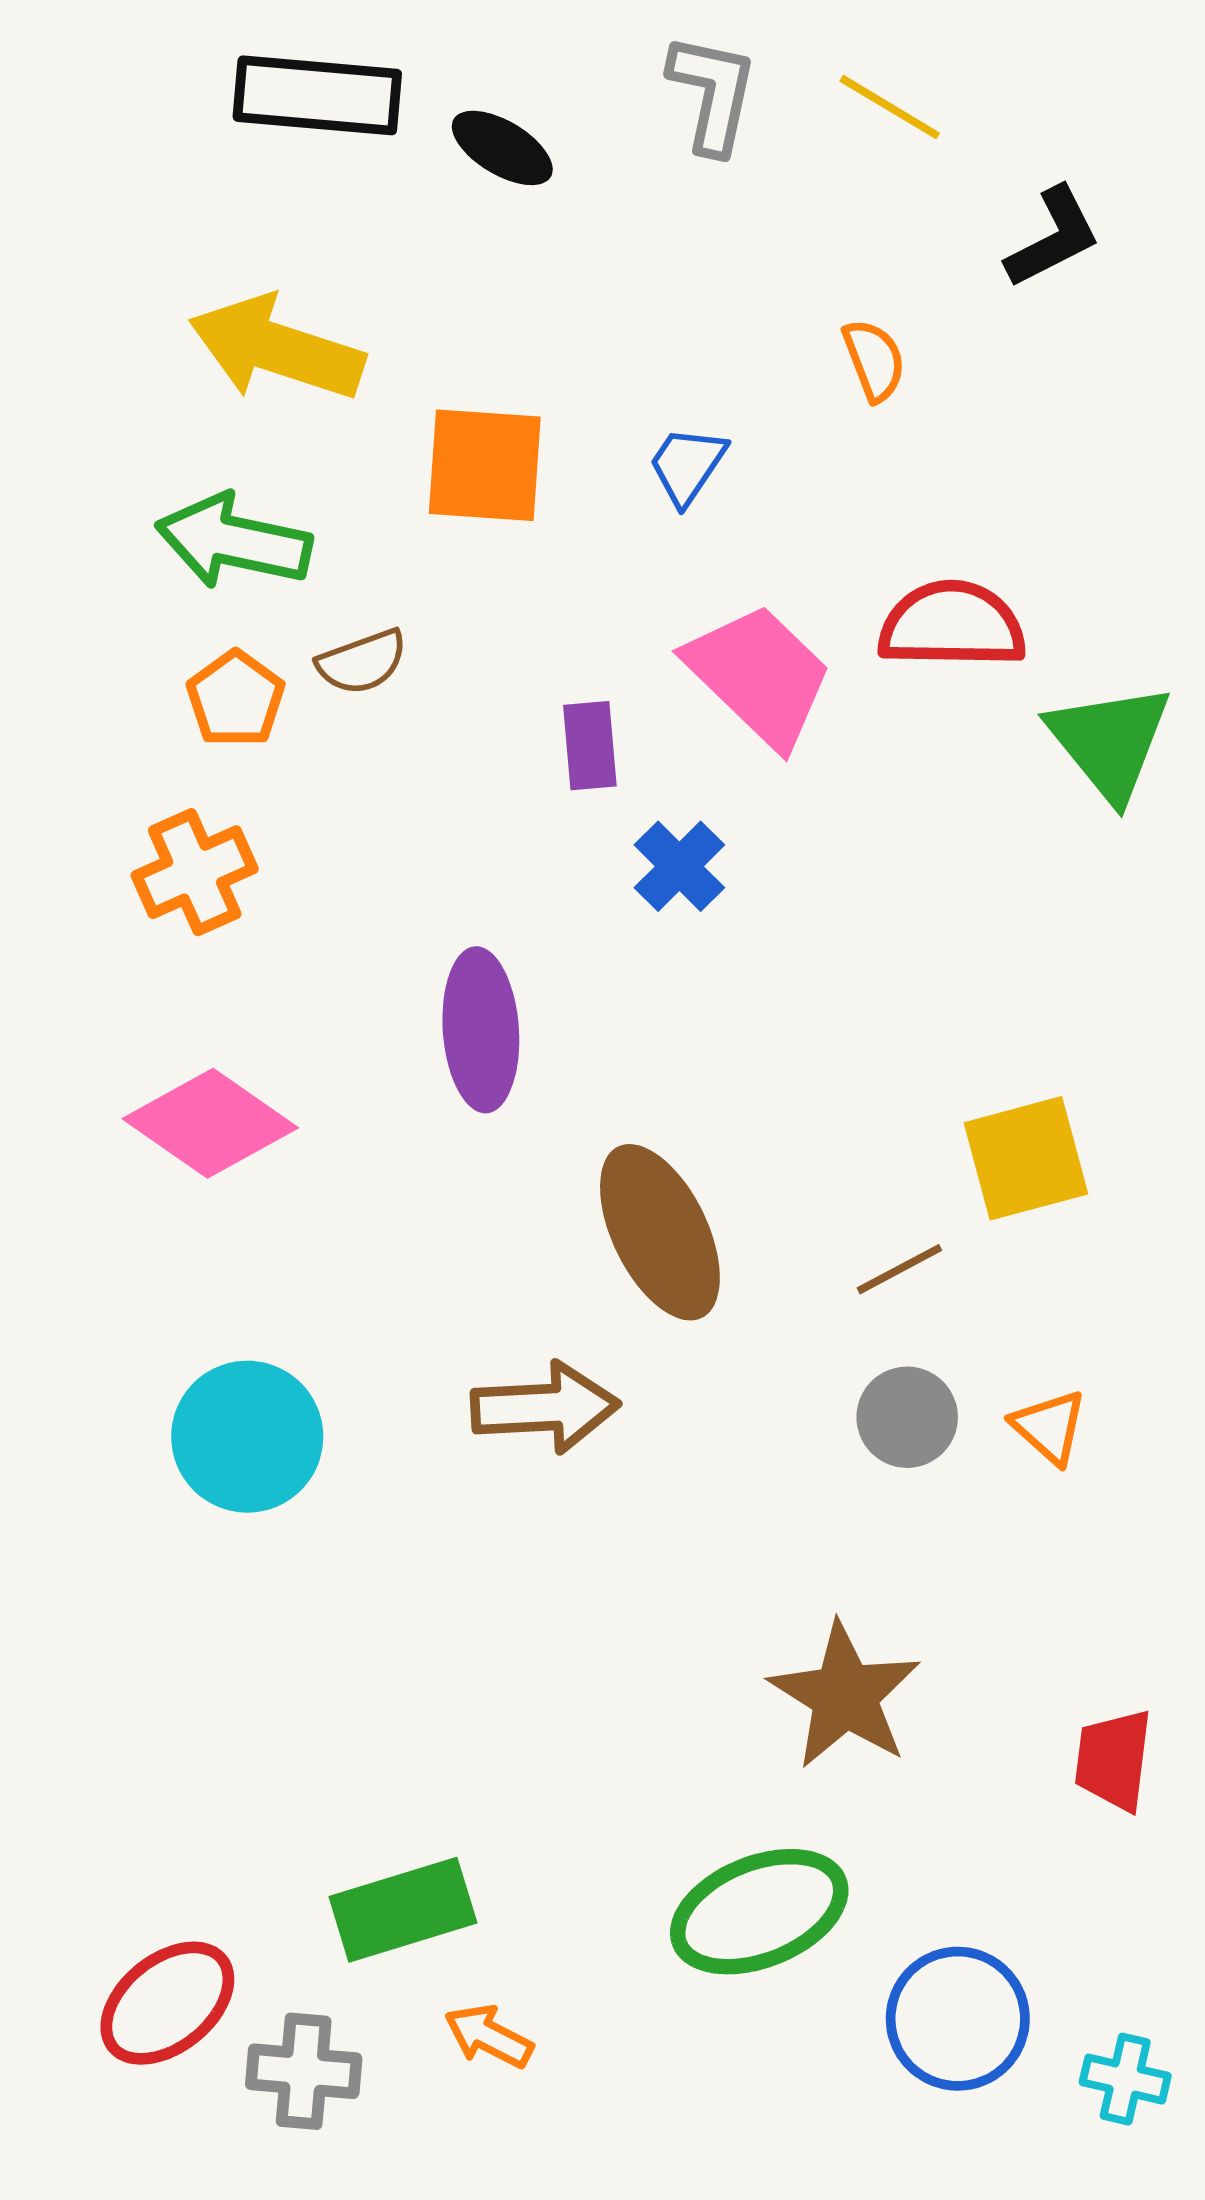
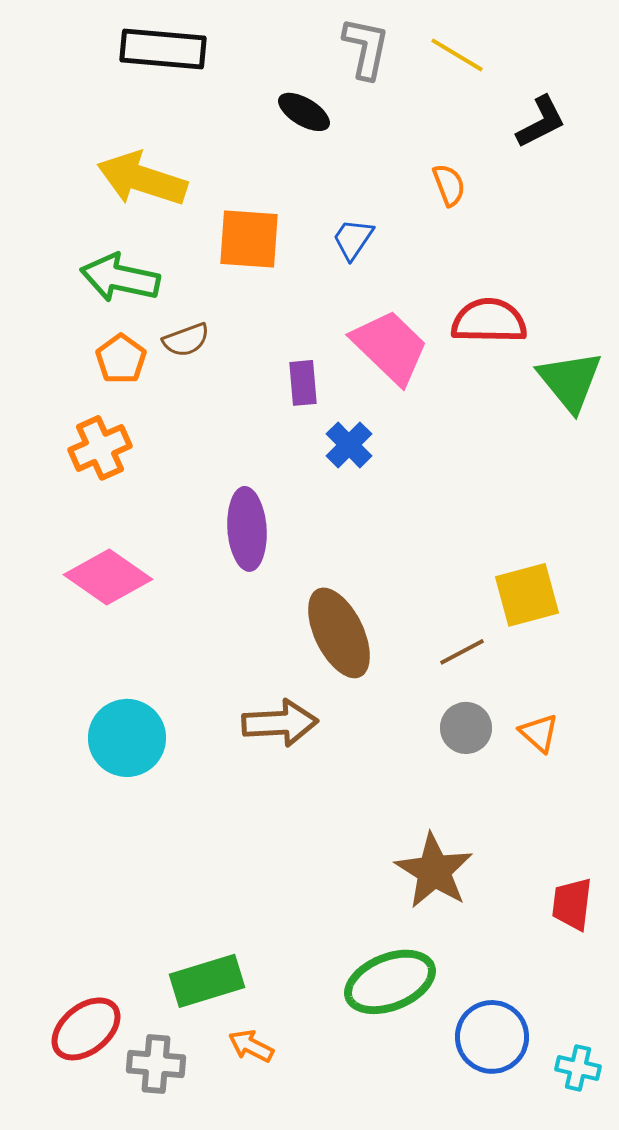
black ellipse: (502, 148) -> (304, 112), moved

